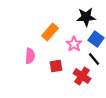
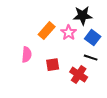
pink star: (74, 44) -> (69, 33), moved
black line: (94, 59) -> (91, 58), turned -32

